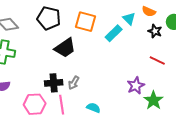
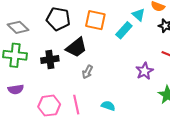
black cross: (54, 83) -> (50, 60), moved
gray arrow: (74, 83) -> (87, 72), moved
purple star: (136, 86) -> (144, 71), moved

